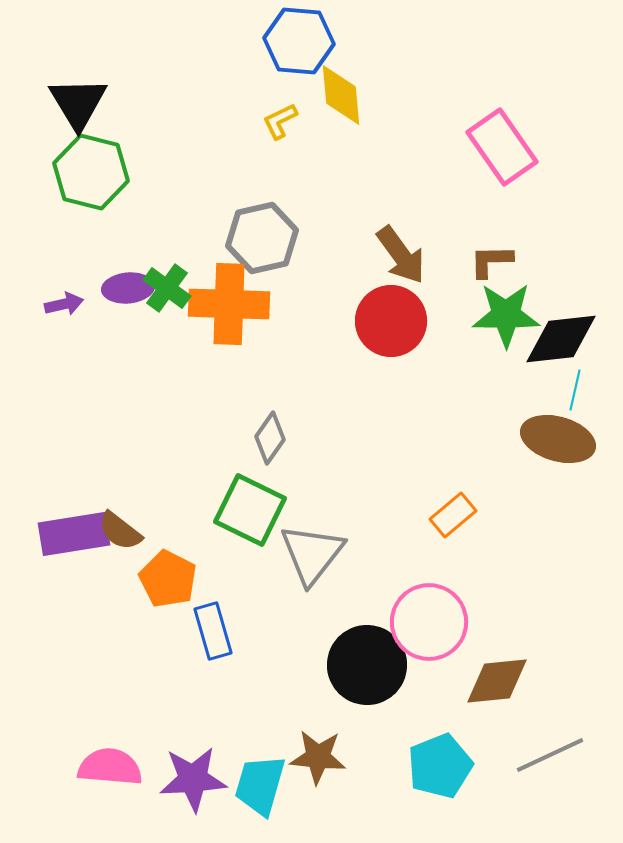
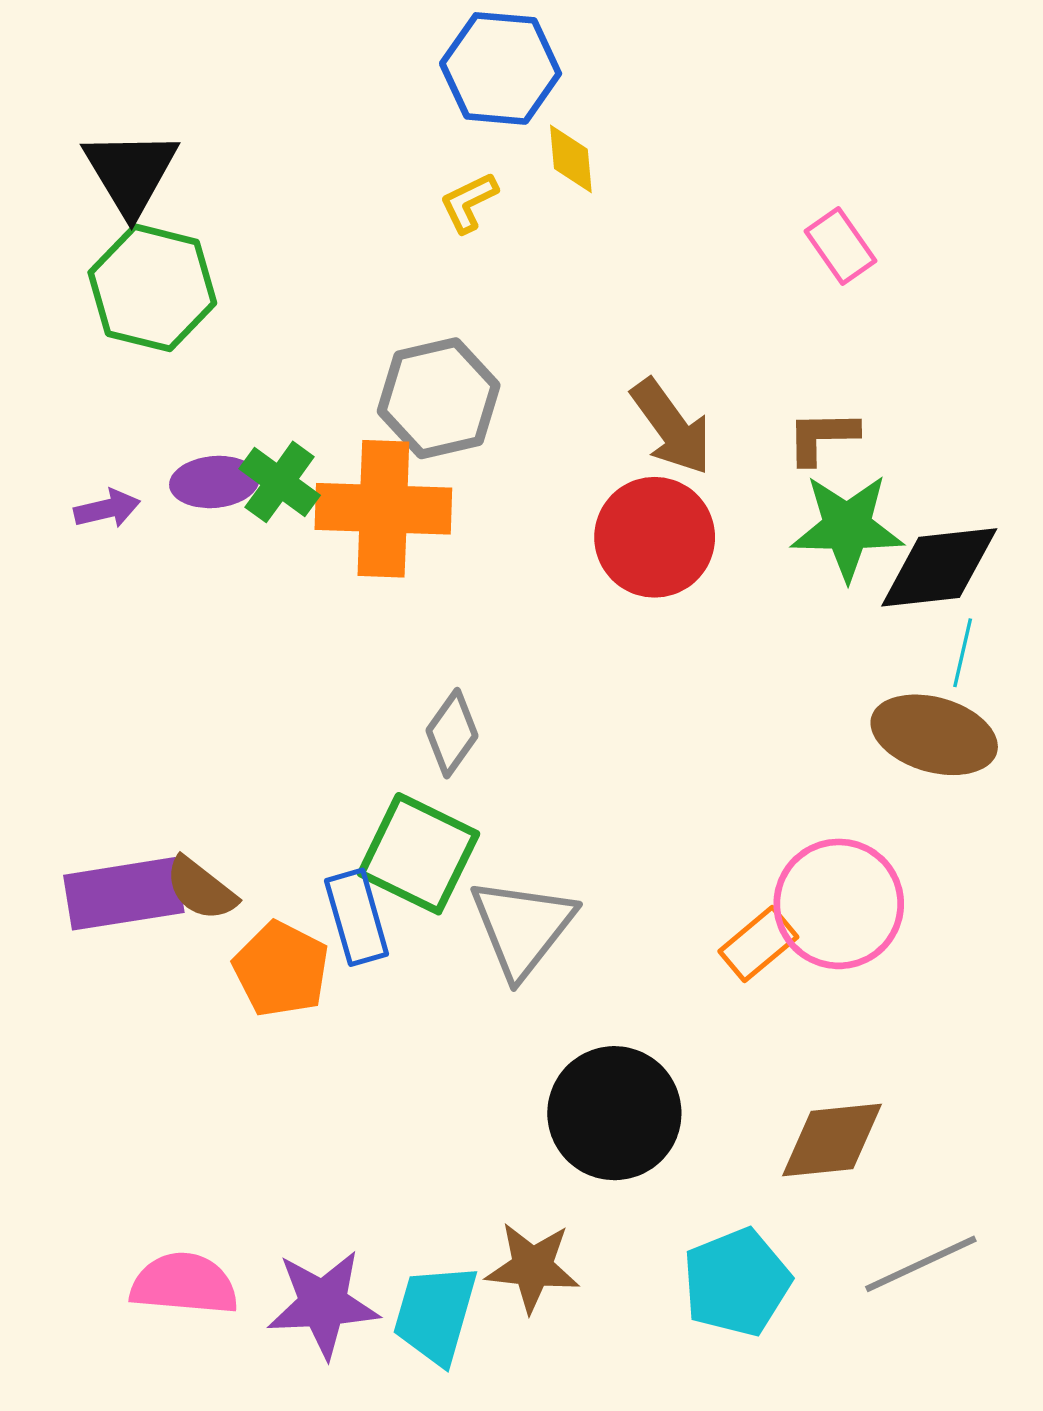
yellow diamond: (341, 95) -> (571, 159), size x0.7
pink rectangle: (502, 147) -> (840, 246), size x0.6
orange rectangle: (453, 515) -> (758, 944), moved
pink circle: (429, 622) -> (839, 904), moved
blue rectangle: (213, 631) -> (357, 917), moved

